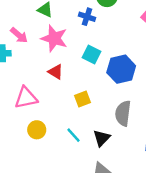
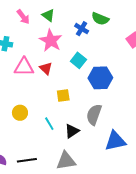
pink arrow: (19, 35) -> (23, 17), moved
pink triangle: (26, 98) -> (24, 67), moved

